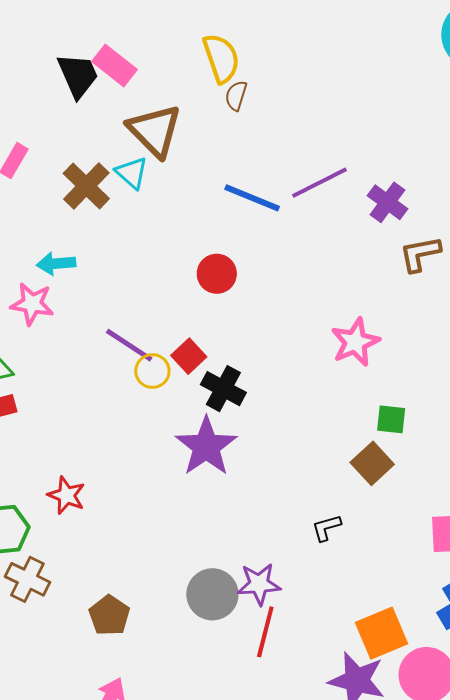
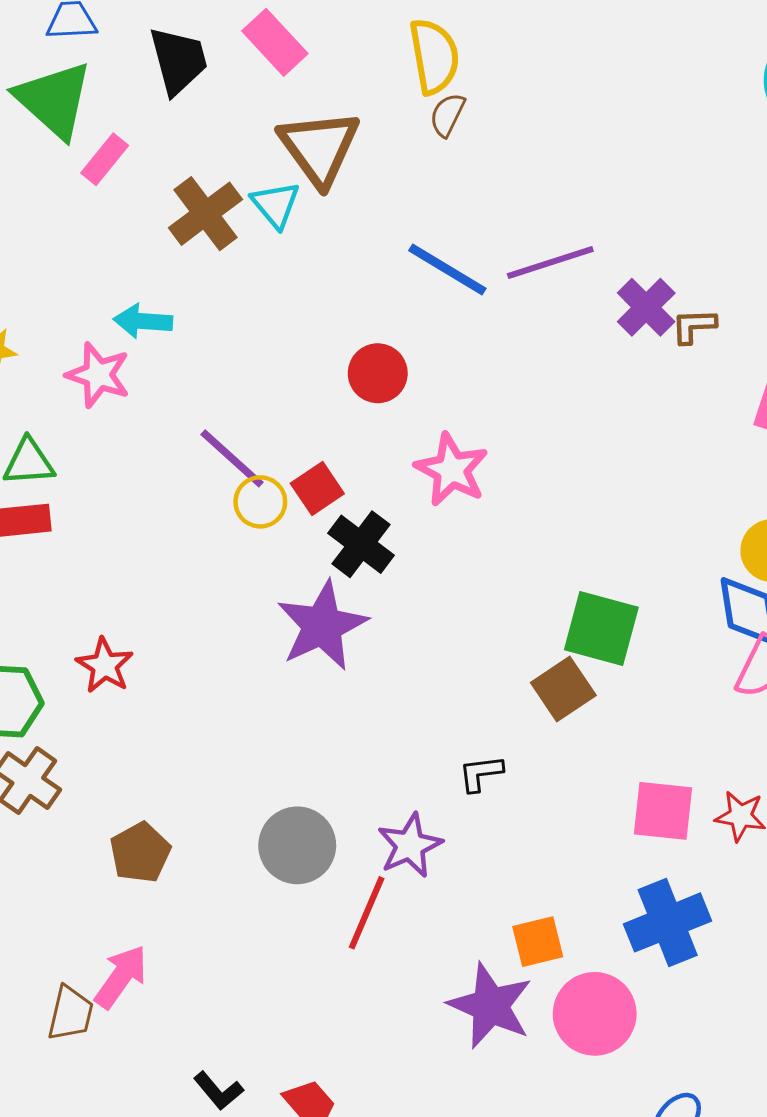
black trapezoid: (78, 75) -> (178, 61), moved
brown L-shape: (420, 254) -> (694, 326), moved, size x0.7
pink star: (355, 342) -> (452, 470), moved, turned -30
green square: (391, 419) -> (601, 628), size x1.6
purple star: (259, 584) -> (410, 845), moved, turned -30
orange square: (382, 633) -> (538, 942), size x0.7

